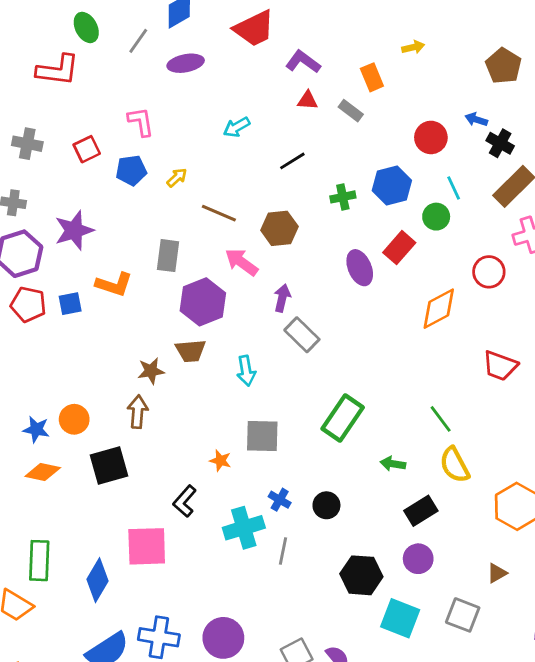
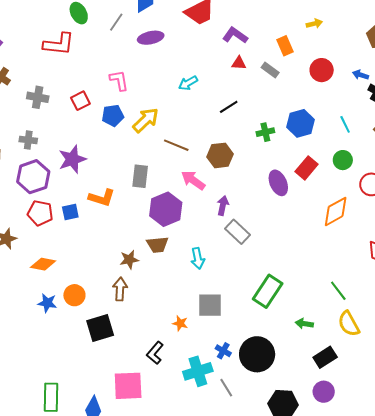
red circle: (431, 137) -> (322, 70), moved
yellow arrow: (177, 178) -> (146, 120), size x1.8
green circle: (436, 217) -> (343, 160), moved
orange diamond: (43, 472) -> (43, 264), moved
black circle: (326, 505) -> (257, 354), size x1.8
gray line: (283, 551) -> (226, 388), turned -42

